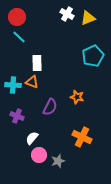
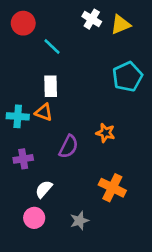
cyan line: (19, 37) -> (52, 46), moved
purple cross: (17, 116) -> (23, 159), turned -32
pink circle: (39, 155) -> (34, 218), moved

